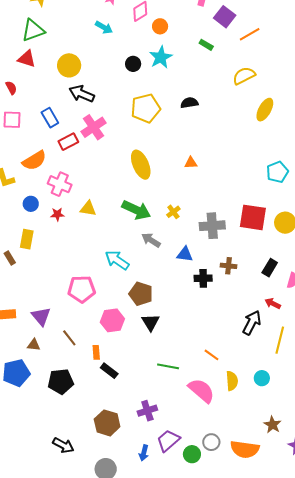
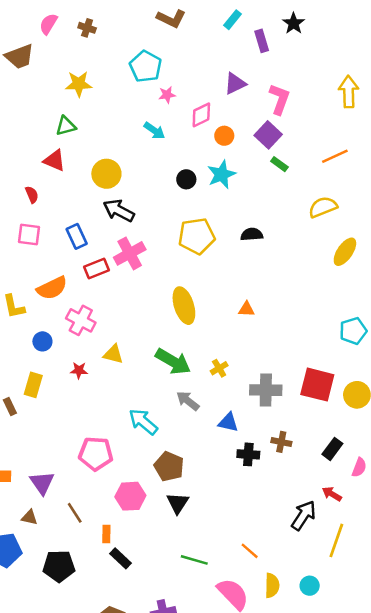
purple square: (225, 17) -> (268, 135), moved
green triangle: (33, 30) -> (66, 126), size x0.7
red star: (57, 214) -> (79, 370), moved

